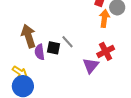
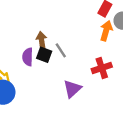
brown arrow: (28, 36) -> (42, 41), moved, size x0.7
purple triangle: (91, 66) -> (72, 89), moved

